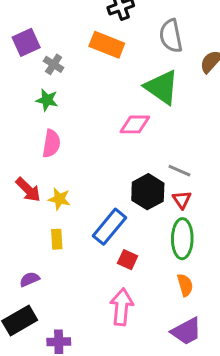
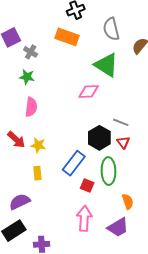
green ellipse: (182, 239) -> (108, 171), moved
purple semicircle: (30, 279) -> (20, 202), size x1.5
purple trapezoid: (186, 331) -> (118, 227), moved

